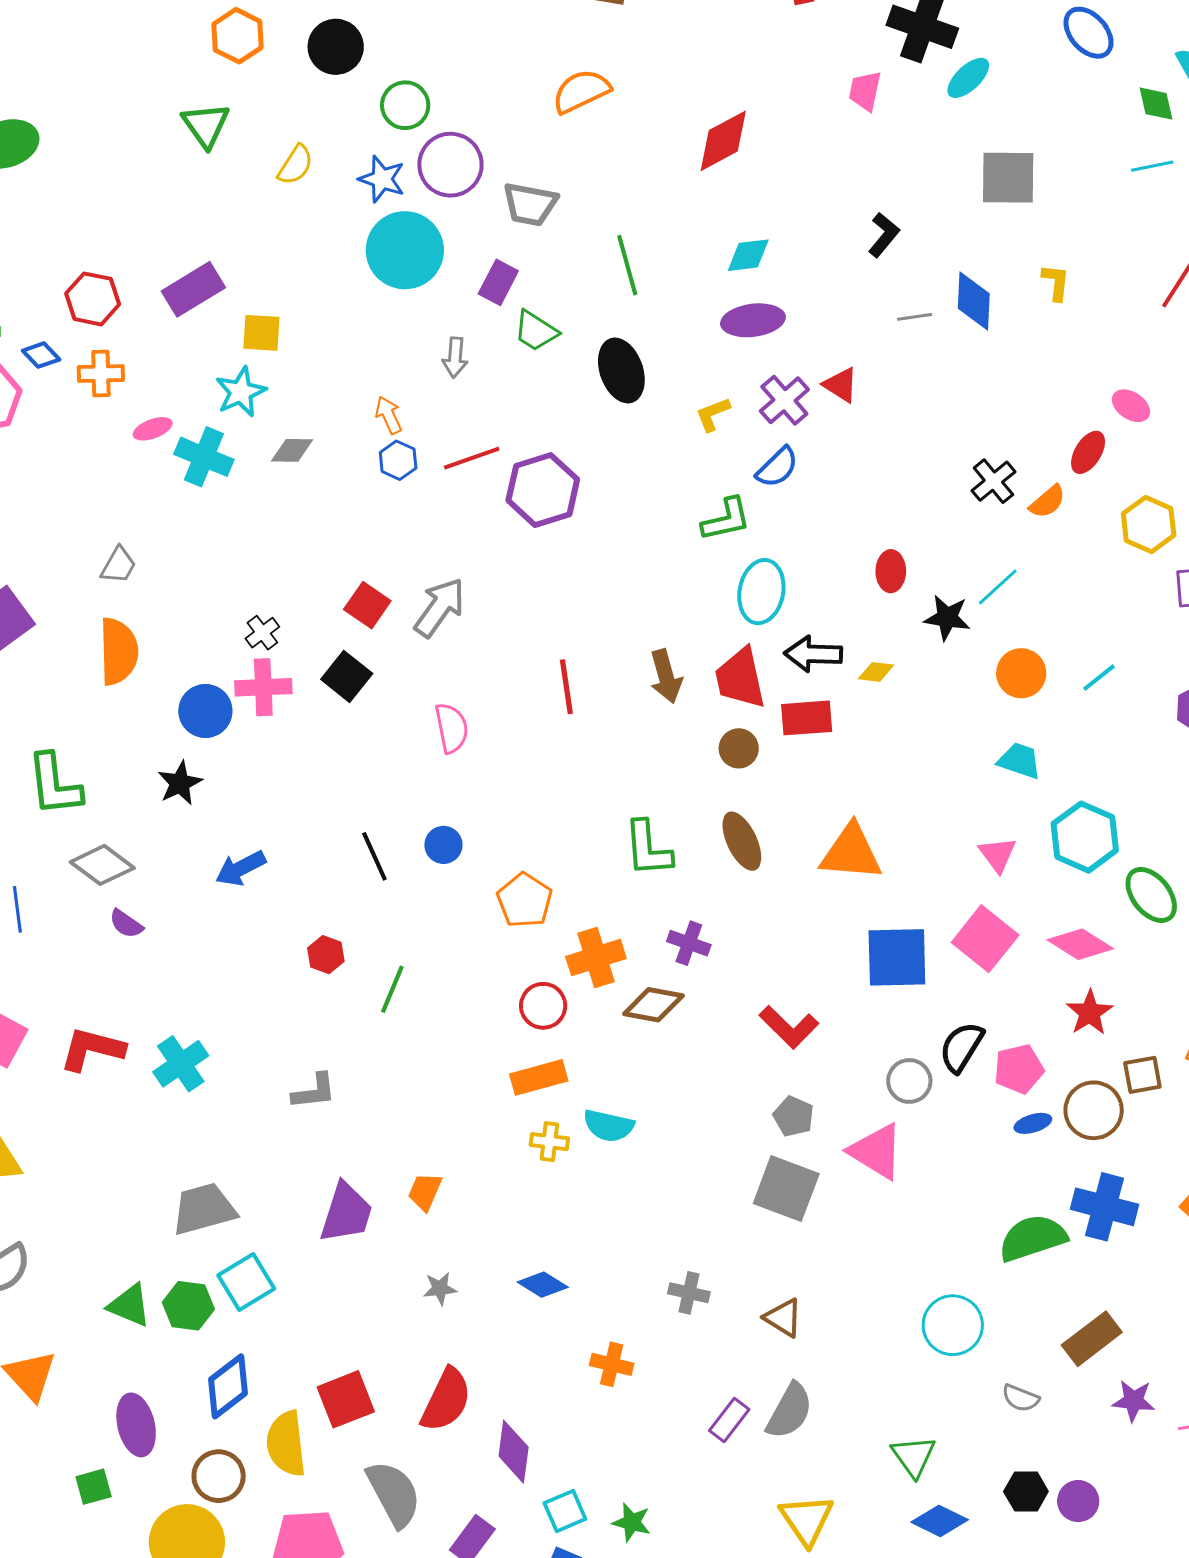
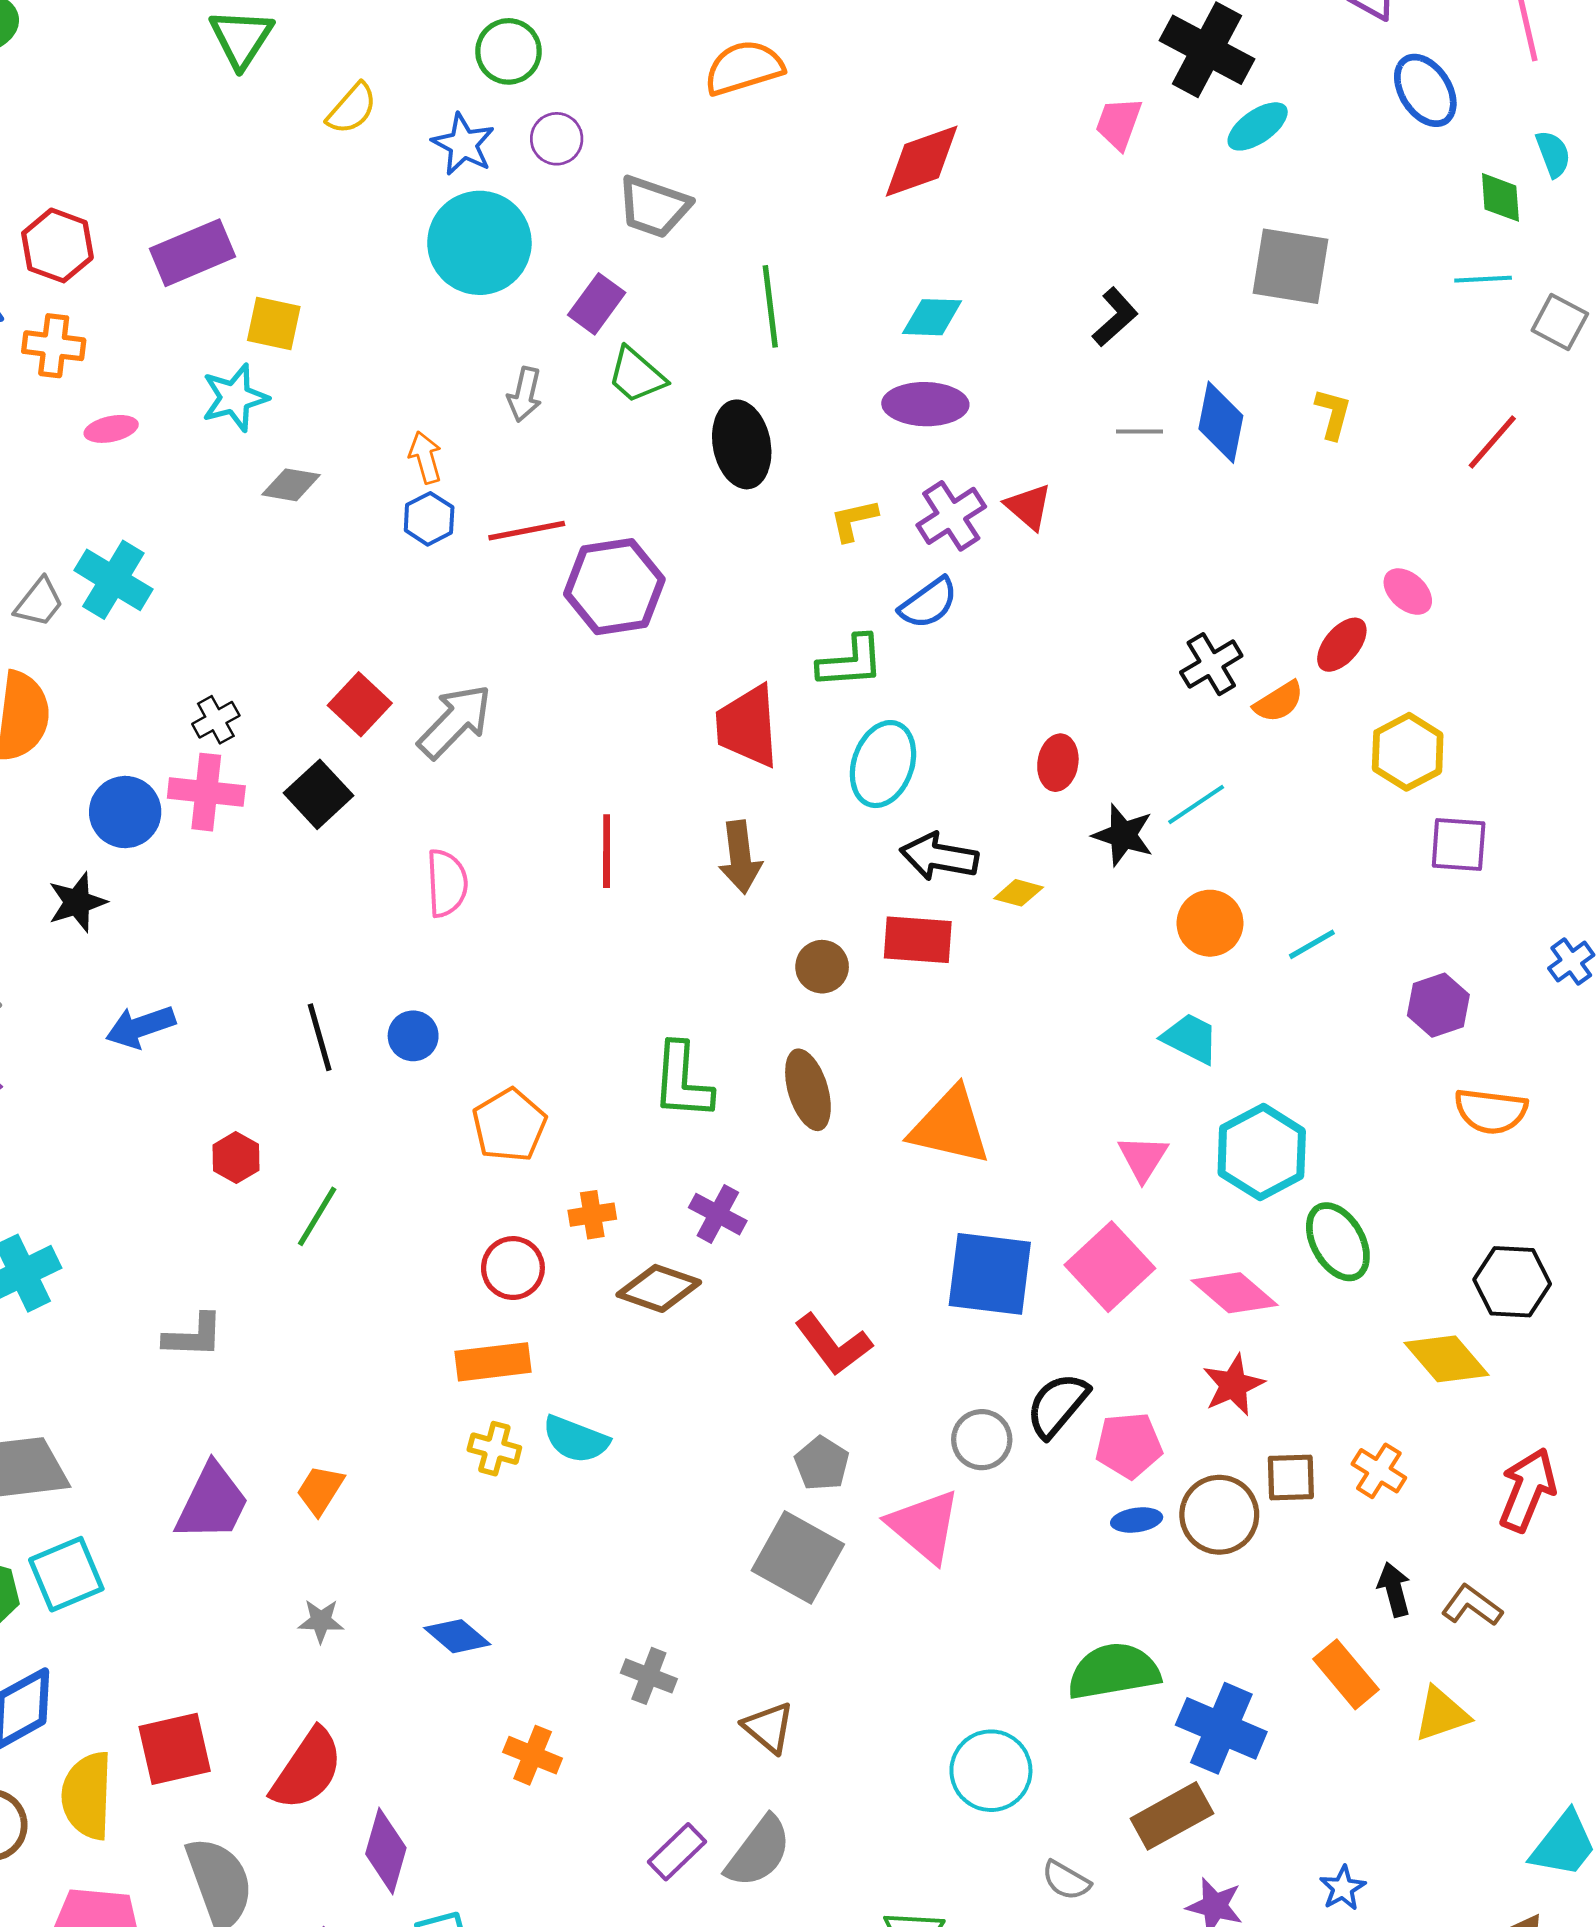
purple circle: (450, 165) -> (557, 139), size x0.6
cyan cross: (204, 457) -> (113, 580), moved
red trapezoid: (740, 678) -> (747, 726), moved
orange cross: (596, 958) -> (592, 1215), size x0.6
blue cross: (1104, 1207) -> (1221, 1728), moved

